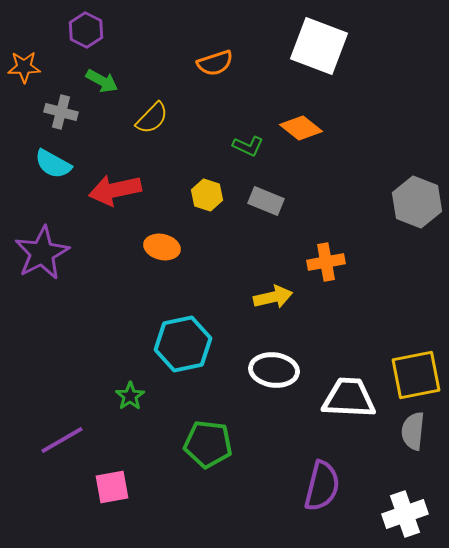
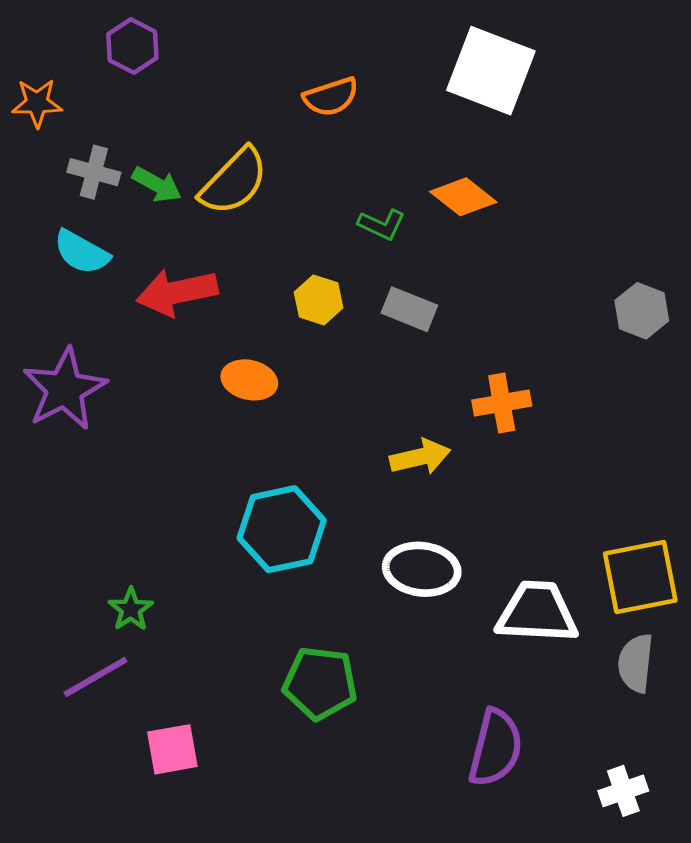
green arrow: (102, 81) -> (157, 184), moved
yellow semicircle: (152, 118) -> (234, 181), size x1.4
gray hexagon: (417, 202) -> (642, 311), size x0.7
green star: (130, 396) -> (131, 609), moved
white cross: (405, 514) -> (623, 791), size x0.7

